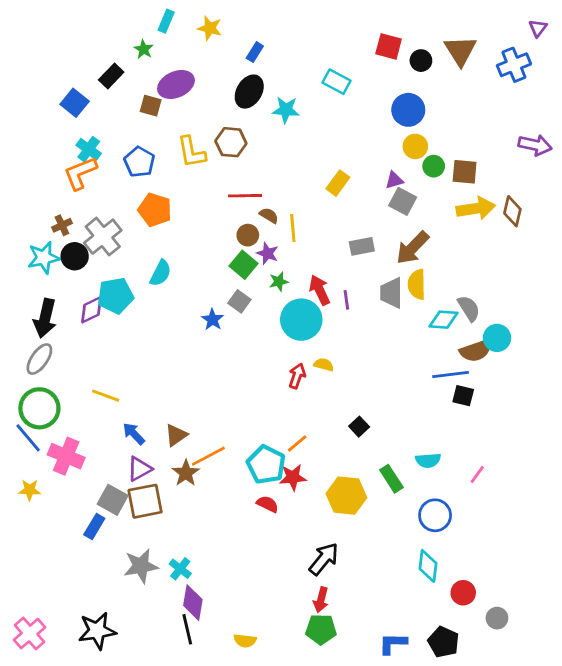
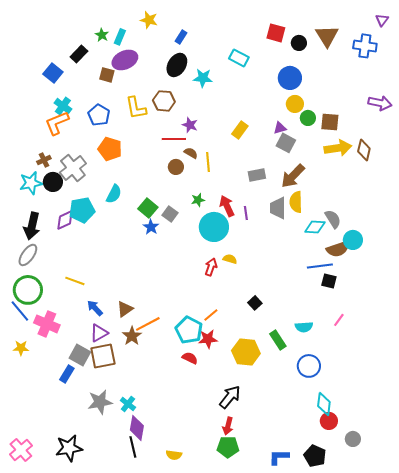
cyan rectangle: (166, 21) -> (120, 37), moved
blue cross: (514, 65) -> (365, 46), turned 30
purple star: (267, 253) -> (190, 125), moved
green square: (244, 265) -> (148, 208), moved
pink line: (477, 474) -> (339, 320), moved
cyan diamond: (428, 566) -> (324, 404), moved

